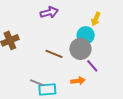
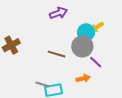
purple arrow: (49, 12) -> (59, 13), moved
yellow arrow: (96, 19) -> (97, 27), moved, turned 40

